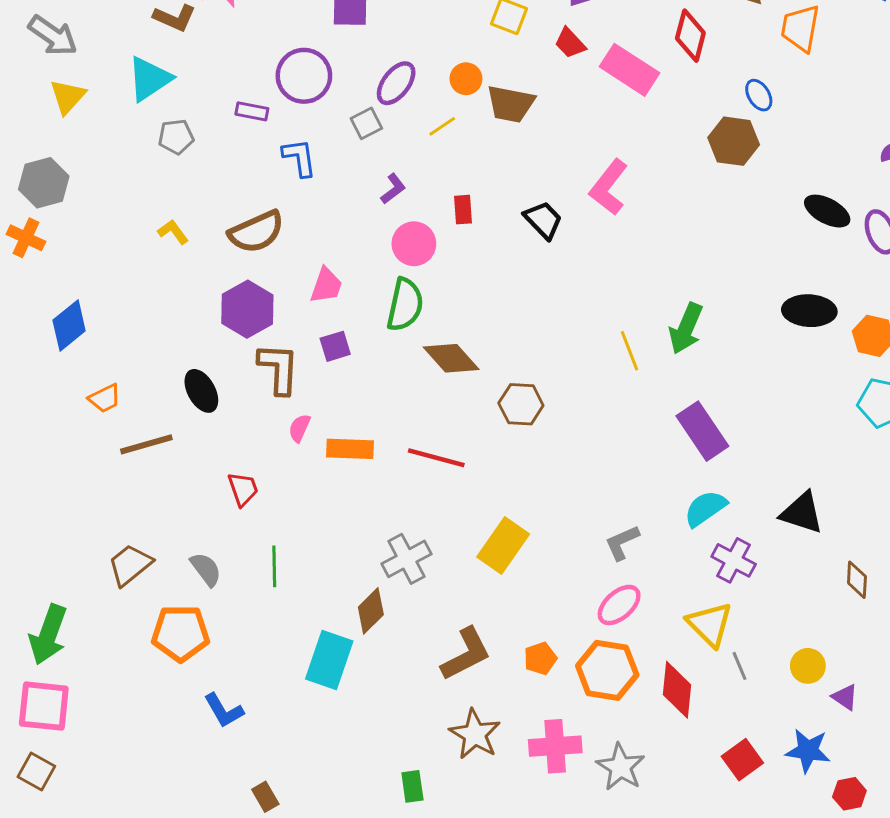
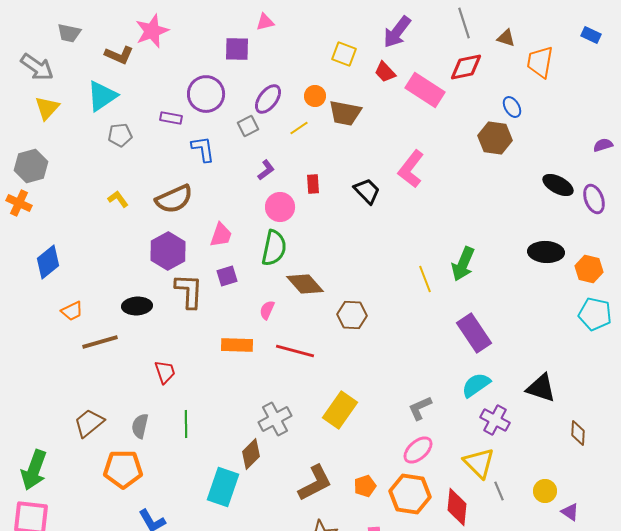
red diamond: (690, 36) -> (466, 67), turned 64
black ellipse: (201, 391) -> (137, 306), turned -64
pink semicircle: (299, 428) -> (267, 310), moved
gray semicircle: (206, 569) -> (140, 426), turned -130

